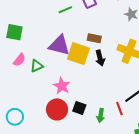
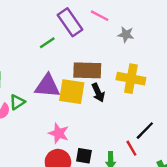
brown rectangle: (94, 38) -> (87, 70), size x1.6
green triangle: (37, 66) -> (17, 102), moved

